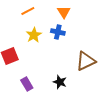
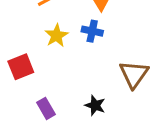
brown triangle: (86, 61) -> (134, 74), turned -30

